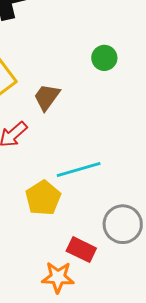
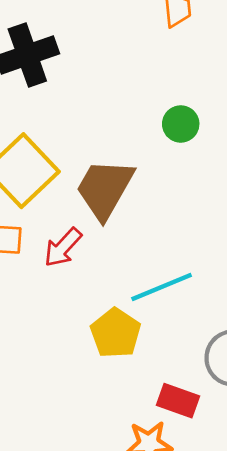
brown trapezoid: (47, 97) -> (105, 189), size x1.6

